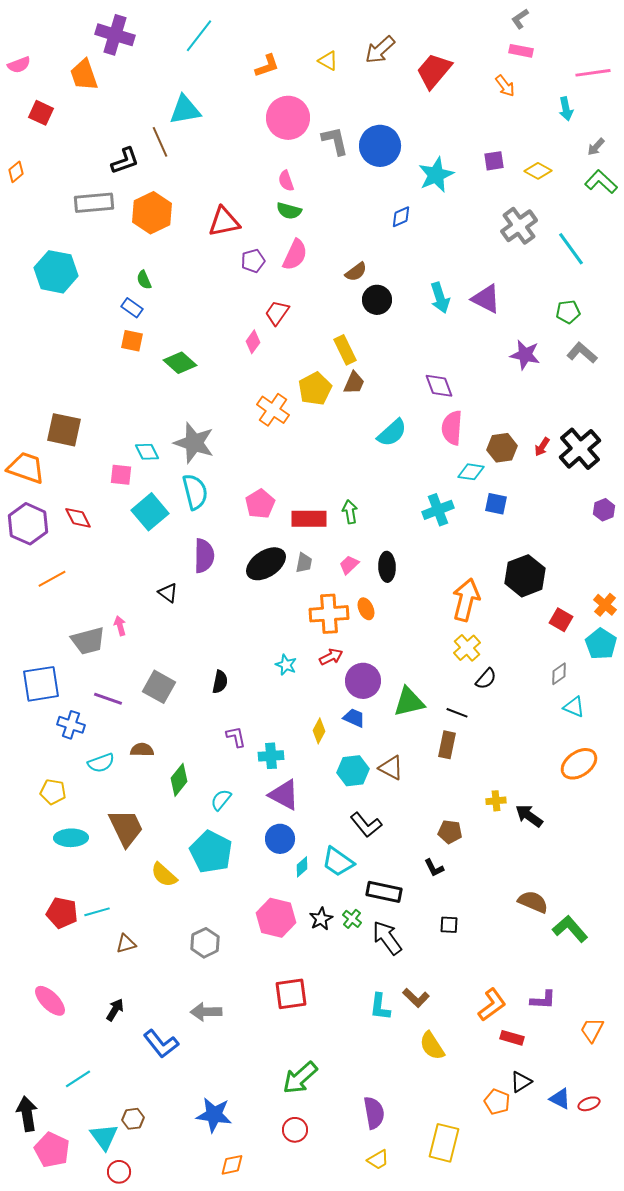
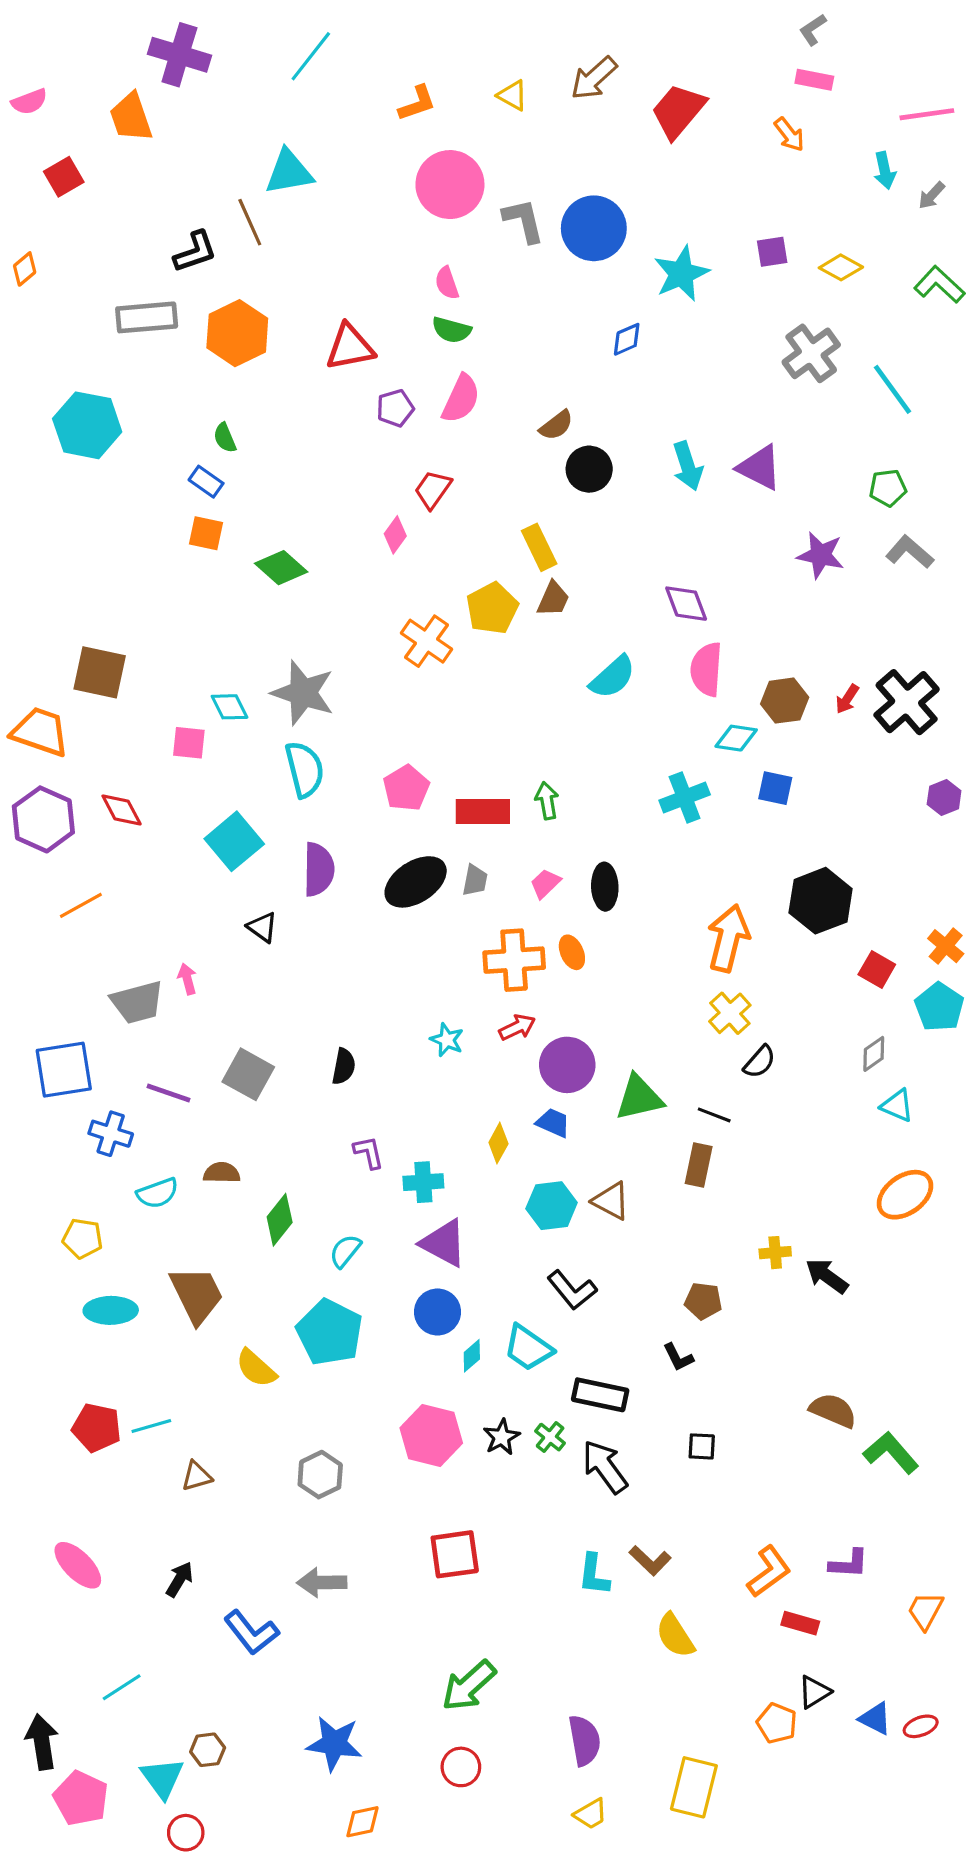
red square: (41, 113) -> (64, 177), turned 35
gray arrow: (596, 147) -> (932, 195), moved
cyan square: (150, 512) -> (234, 841), moved

